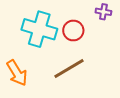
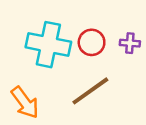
purple cross: (103, 12) -> (130, 43), moved

